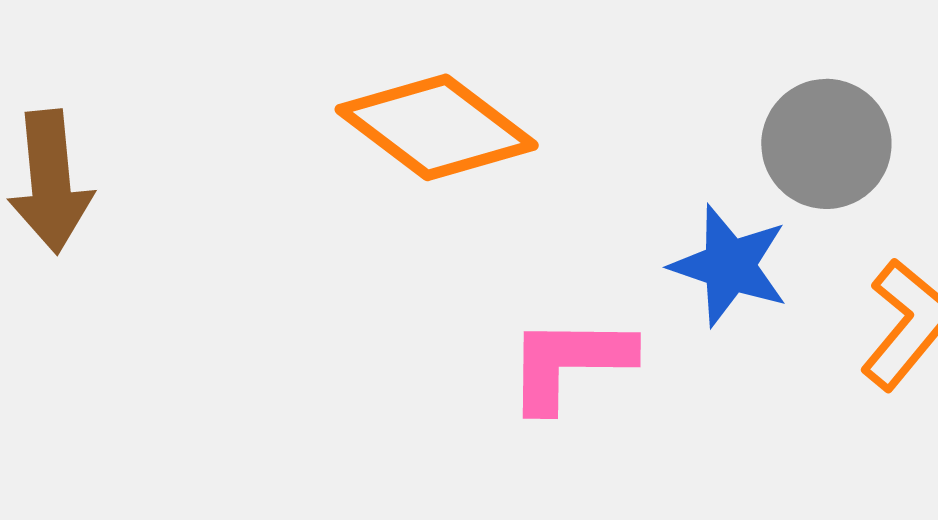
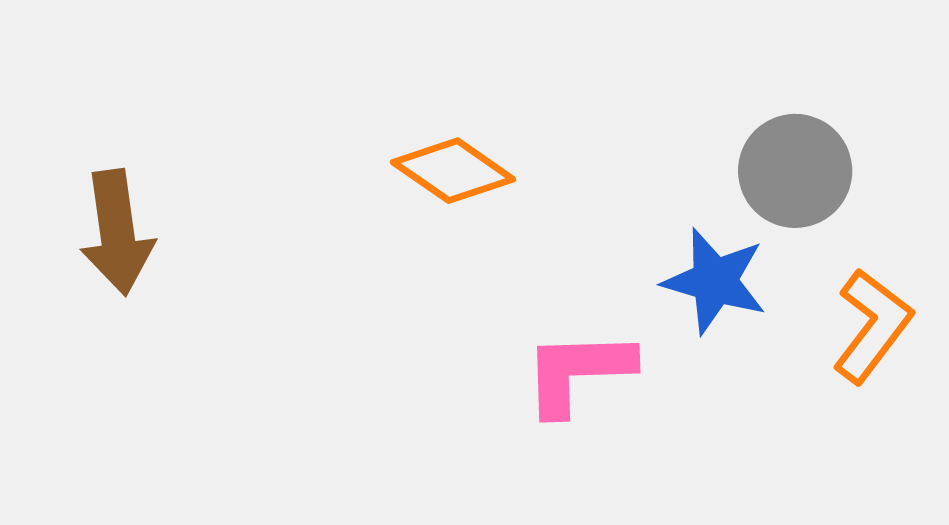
orange diamond: (437, 127) -> (453, 171), size x0.7

